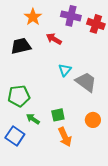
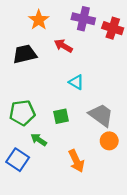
cyan triangle: (65, 70) -> (76, 82), turned -40
gray trapezoid: (86, 82) -> (101, 115), moved
green square: (58, 115) -> (61, 116), moved

